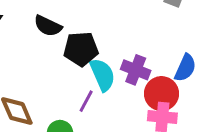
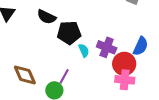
cyan semicircle: (102, 75) -> (84, 50), size x0.6
purple line: (86, 101) -> (64, 76), moved

